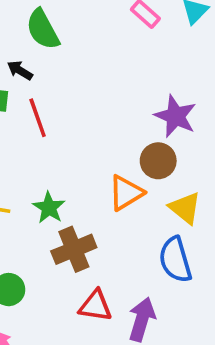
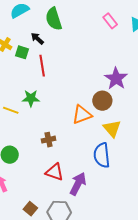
green star: (49, 208) -> (31, 98), moved, turned 30
brown cross: (74, 249) -> (49, 140), size x0.6

